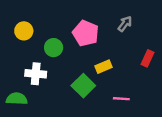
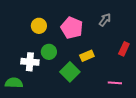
yellow circle: (24, 31) -> (39, 26), moved
green circle: (54, 48) -> (49, 52), moved
pink line: (121, 99) -> (115, 83), moved

